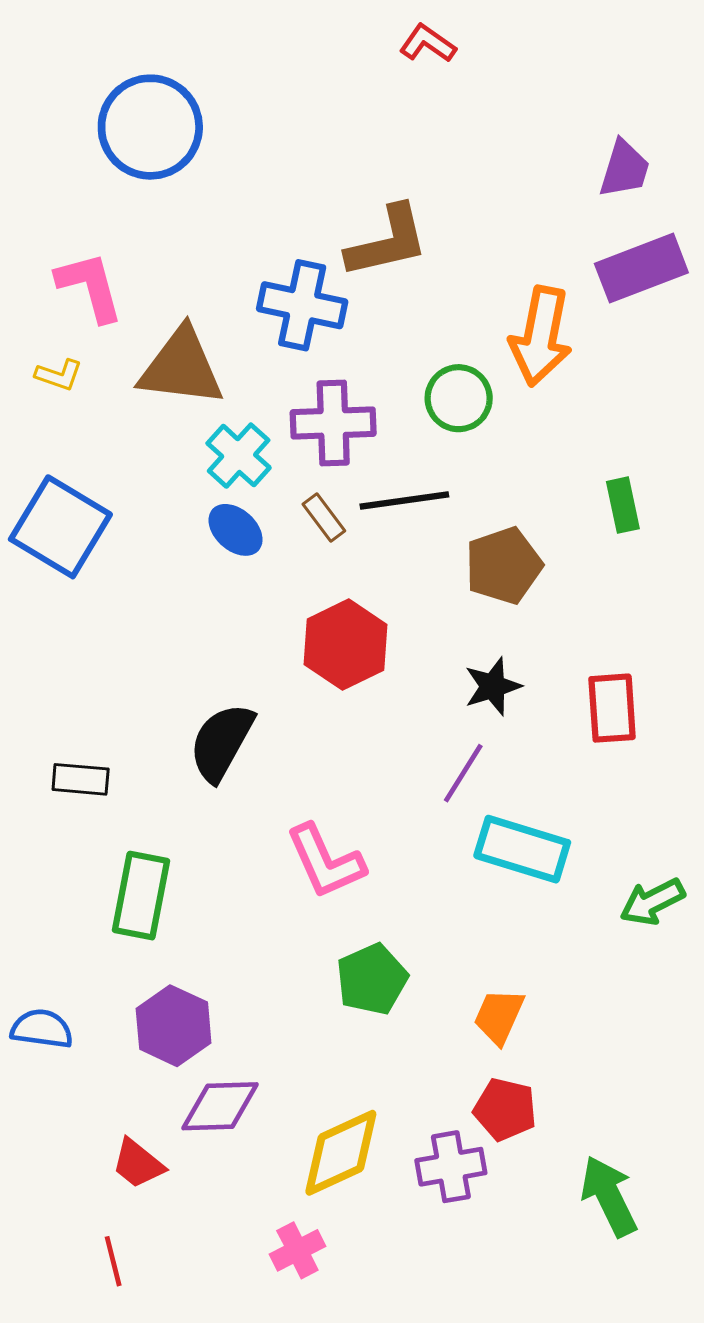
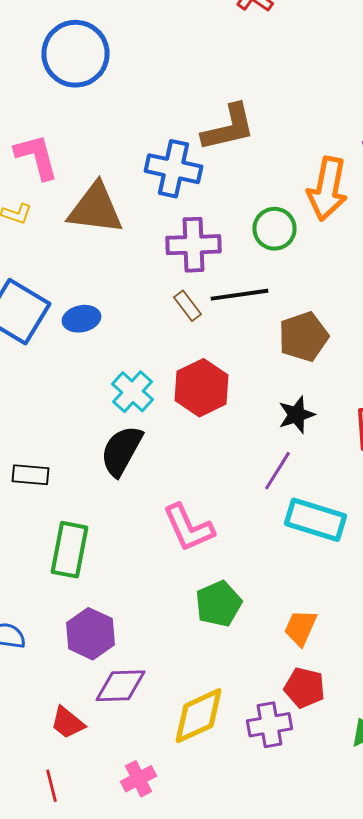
cyan cross: (239, 456) -> (132, 392), moved
blue ellipse: (236, 530) -> (82, 319), moved, turned -54
pink cross: (297, 1250) -> (138, 779), moved

